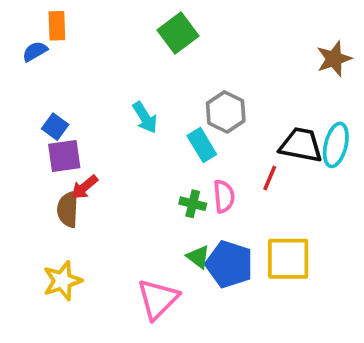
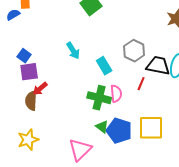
gray hexagon: (226, 112) -> (134, 51), moved
green cross: (193, 204) -> (99, 98), size x1.6

